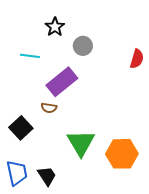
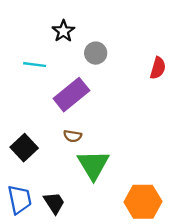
brown semicircle: (49, 108) -> (73, 136), moved
orange hexagon: (122, 154) -> (143, 202), moved

